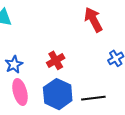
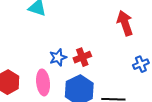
blue star: (14, 64) -> (58, 57), moved

